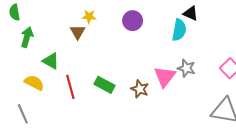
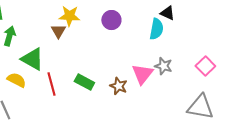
yellow star: (89, 16) -> (69, 16), size x1.5
green triangle: (51, 61) -> (32, 59), size x1.4

